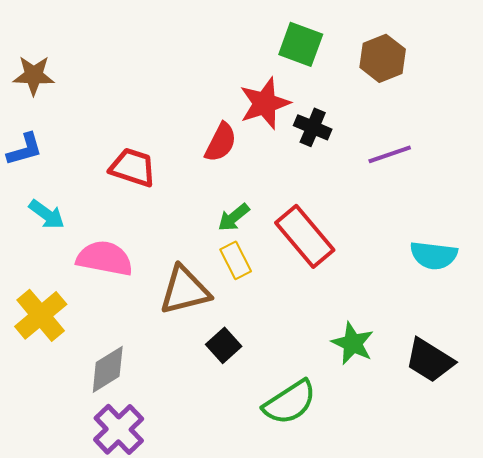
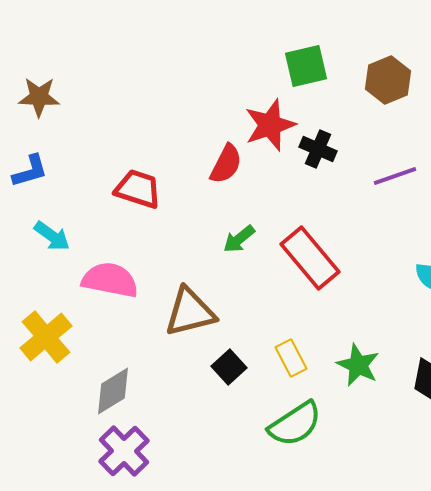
green square: (301, 44) -> (306, 66), turned -33
yellow rectangle: (236, 260) -> (291, 358), moved

